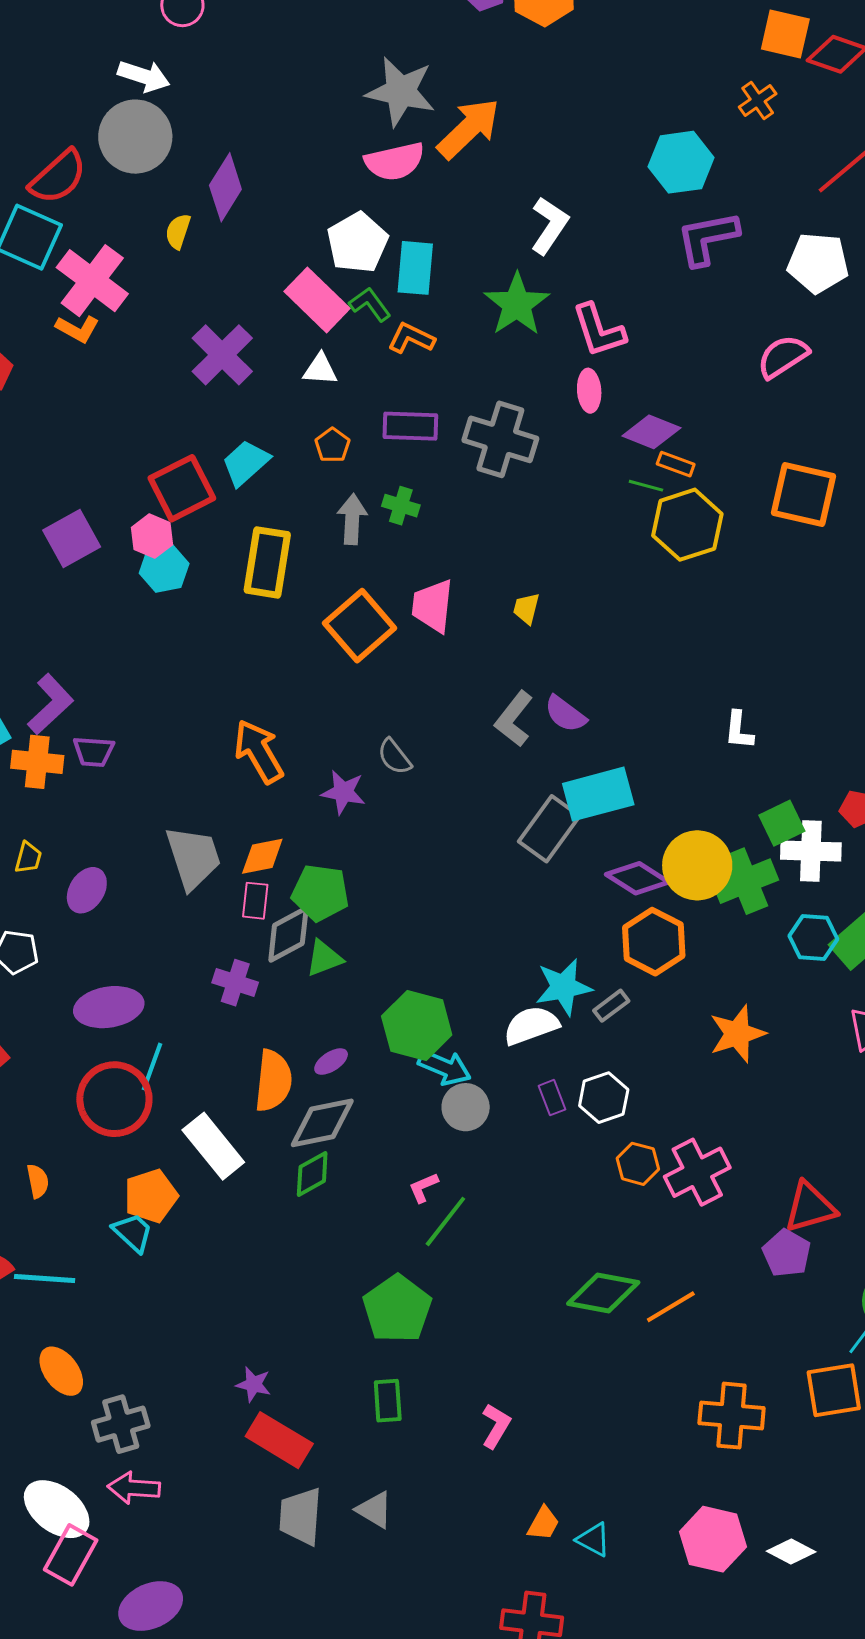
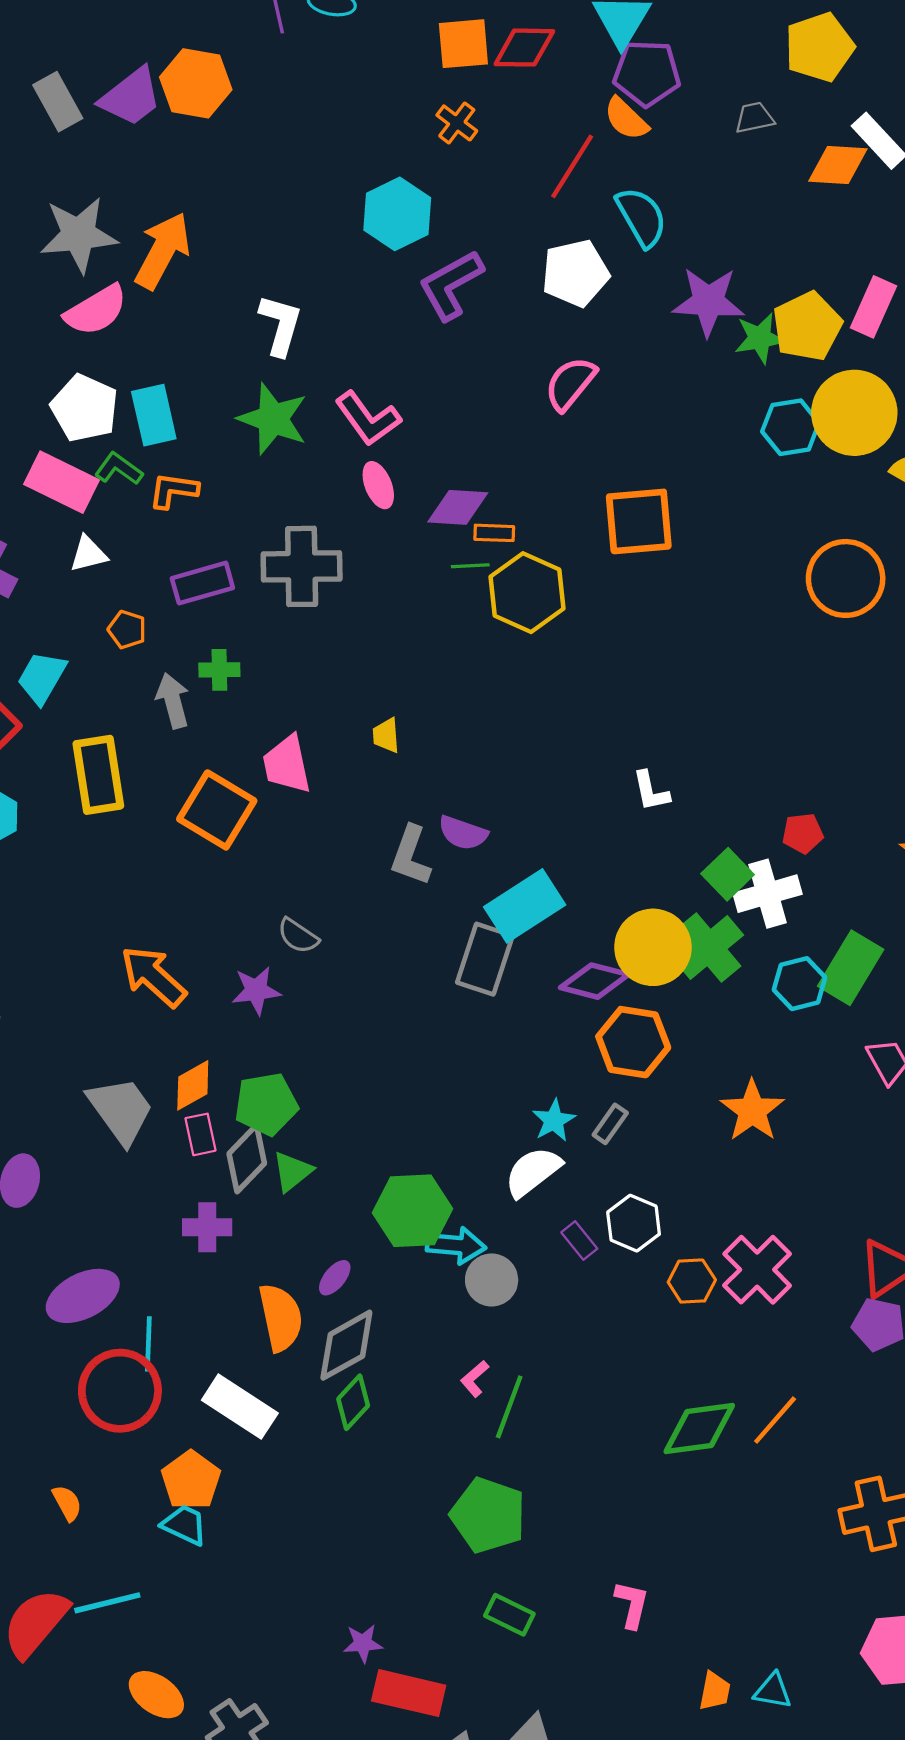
cyan star: (564, 987) -> (554, 1120), size x0.7
green rectangle: (388, 1401) -> (509, 1615), turned -42

